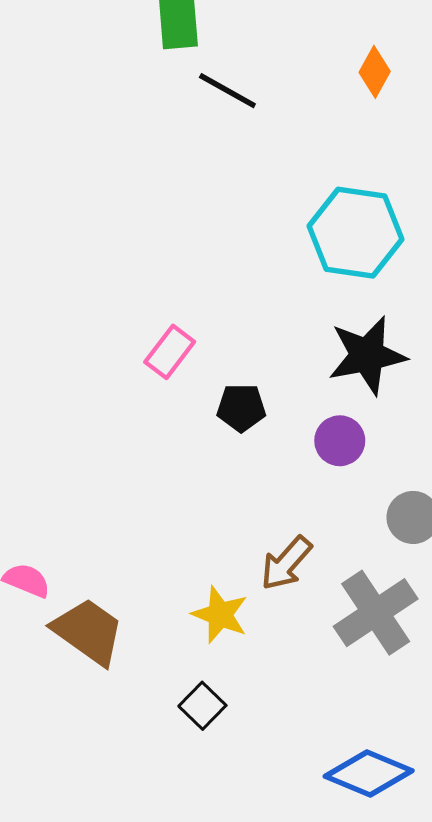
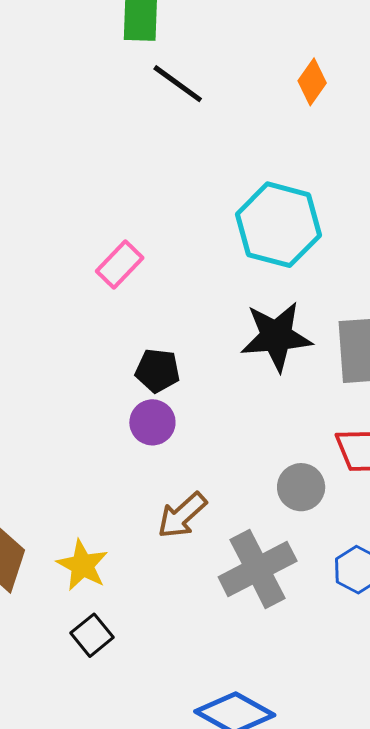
pink rectangle: (170, 352) -> (120, 264), moved
purple circle: (340, 441) -> (152, 422), moved
yellow star: (220, 615) -> (82, 565), moved

